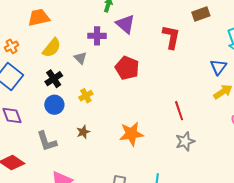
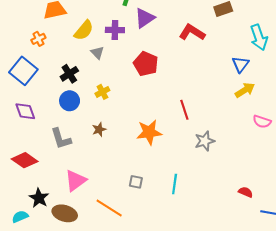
purple triangle: (125, 24) -> (145, 18), turned 45
red L-shape: (171, 37) -> (192, 32), turned -70
orange cross: (12, 46) -> (38, 39), moved
yellow semicircle: (52, 48) -> (84, 30), moved
red line: (179, 111) -> (184, 110), moved

